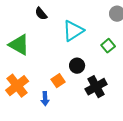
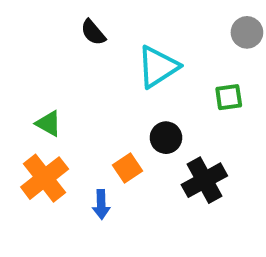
green triangle: (19, 45) -> (49, 123), moved, size x0.6
green square: (108, 46) -> (229, 97), turned 32

